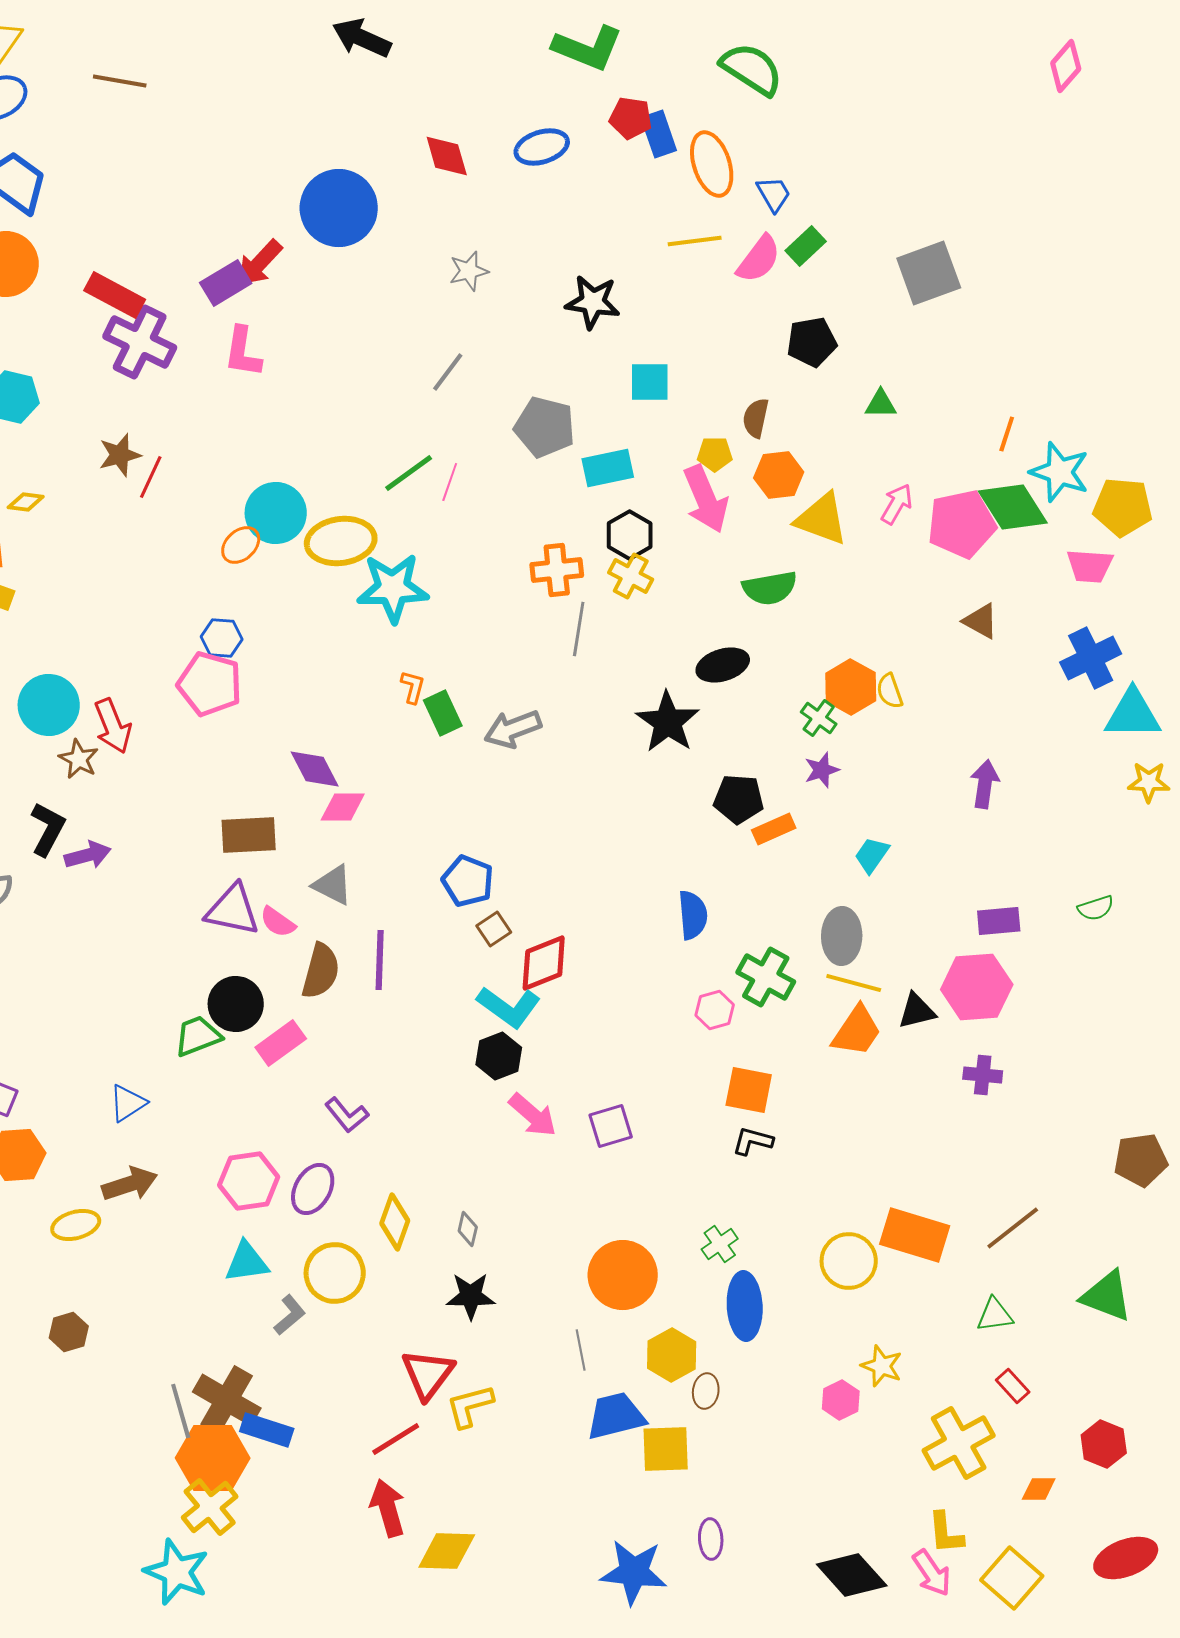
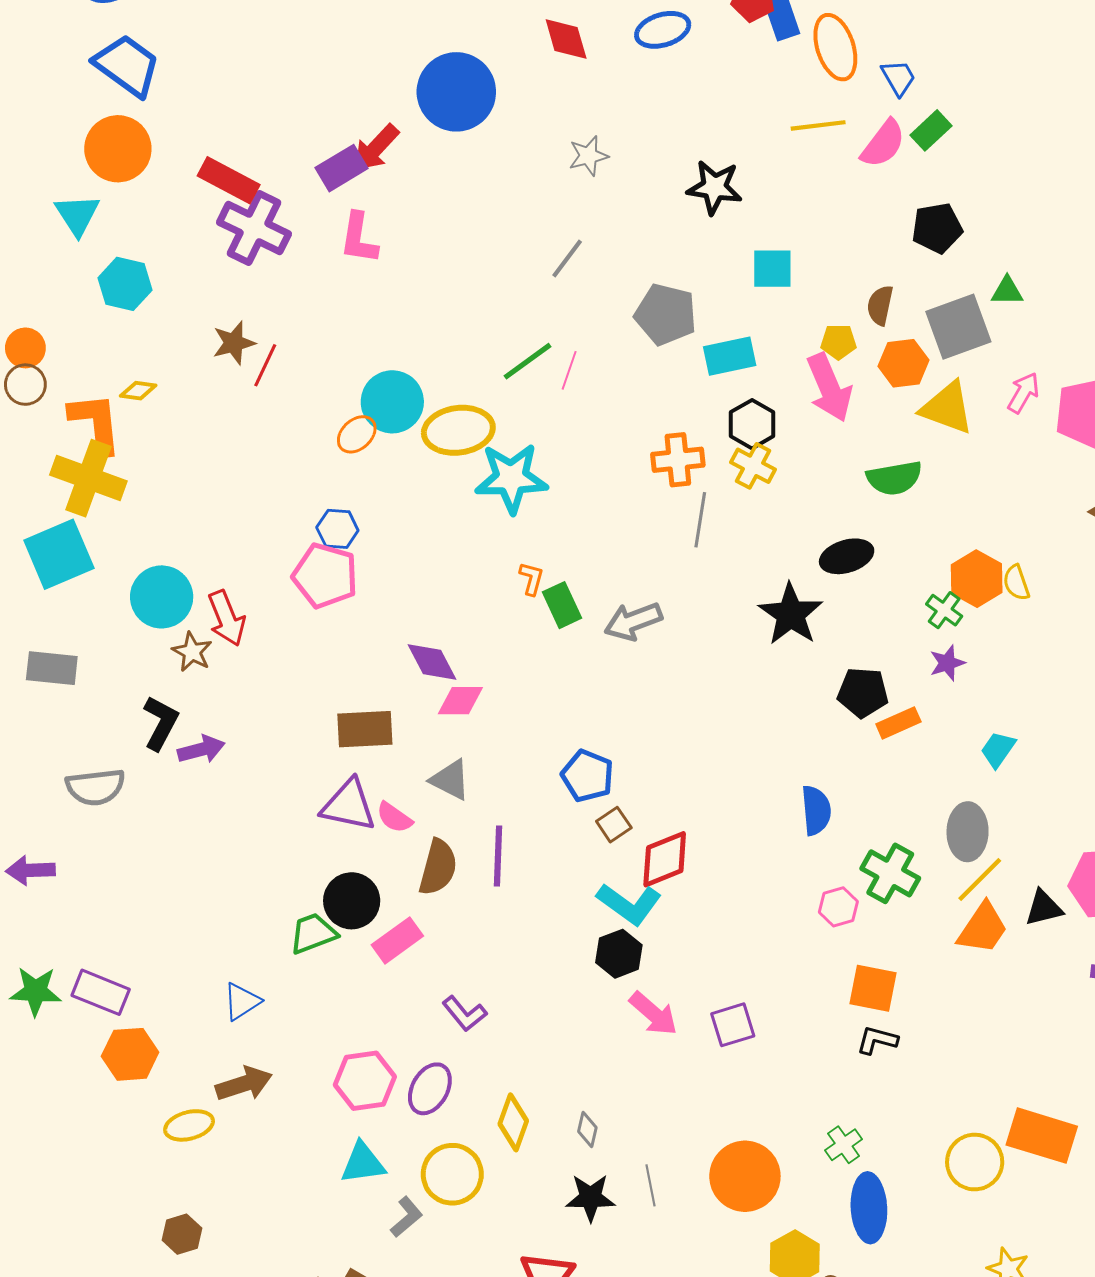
gray square: (929, 273) -> (958, 327), moved
yellow line: (854, 983) -> (980, 879), turned -60
gray line: (581, 1350) -> (650, 1185), moved

